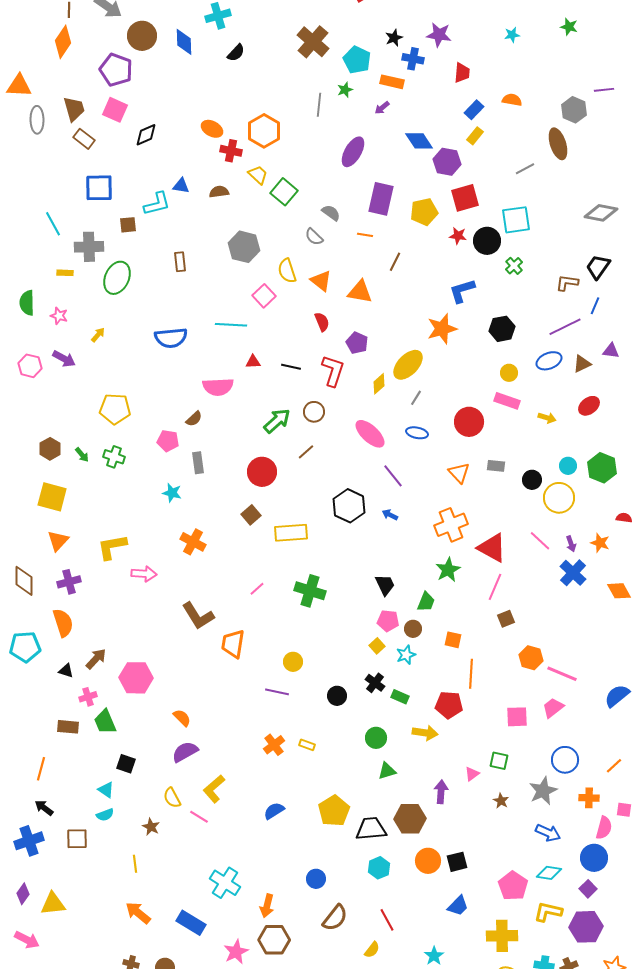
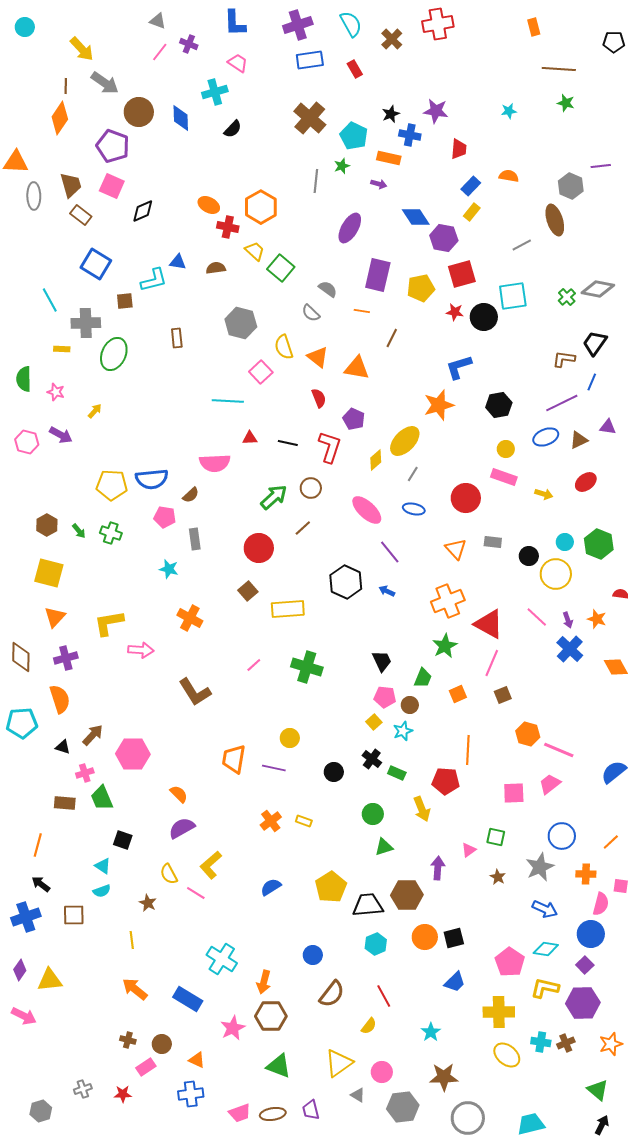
purple arrow: (382, 108) -> (379, 184), turned -126
blue square: (99, 188) -> (96, 264), turned 32
green cross: (514, 266) -> (567, 297), moved
blue semicircle: (171, 338) -> (152, 479), moved
orange square: (453, 640) -> (458, 694), moved, turned -36
orange trapezoid: (233, 644) -> (234, 759), moved
yellow arrow: (425, 733) -> (422, 809), turned 60

